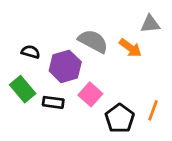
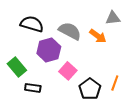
black semicircle: (31, 52) -> (32, 24), moved, size x1.6
black rectangle: (53, 102) -> (33, 88), moved

